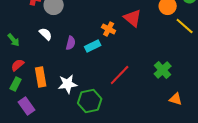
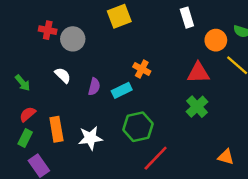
red triangle: (133, 18) -> (198, 73), moved, turned -42
green cross: (163, 70) -> (197, 107), moved
red line: (120, 75) -> (156, 158), moved
green hexagon: (90, 101) -> (138, 127), moved

